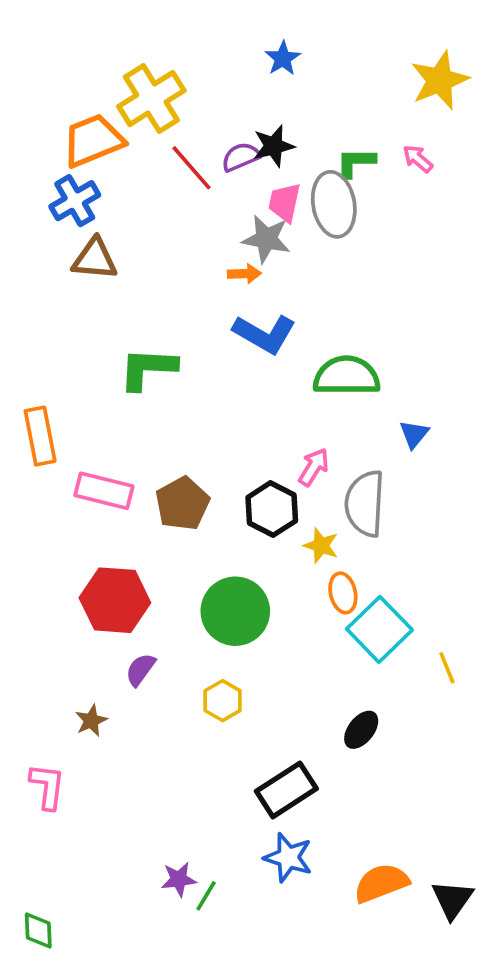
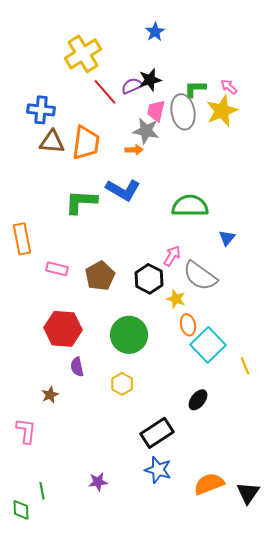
yellow star: (440, 80) -> (222, 111), moved
orange trapezoid: (93, 140) -> (86, 143), moved, turned 120
blue cross: (75, 201) -> (41, 110), turned 36
blue L-shape: (264, 334) -> (123, 190), moved
pink rectangle: (104, 491) -> (57, 269), size x0.7
gray semicircle: (365, 504) -> (200, 276), turned -57
purple semicircle: (140, 670) -> (77, 367), turned -48
green line: (206, 896) -> (42, 491), moved, turned -42

